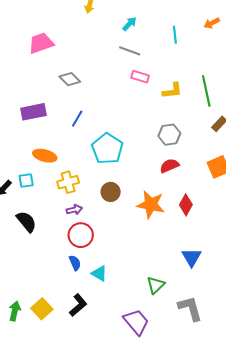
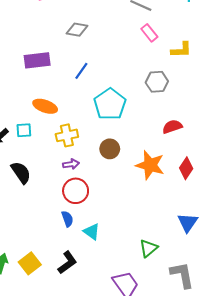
pink rectangle: (140, 77) -> (149, 33), turned 30
gray diamond: (70, 79) -> (77, 30), turned -40
gray hexagon: (169, 135) -> (157, 82), moved

